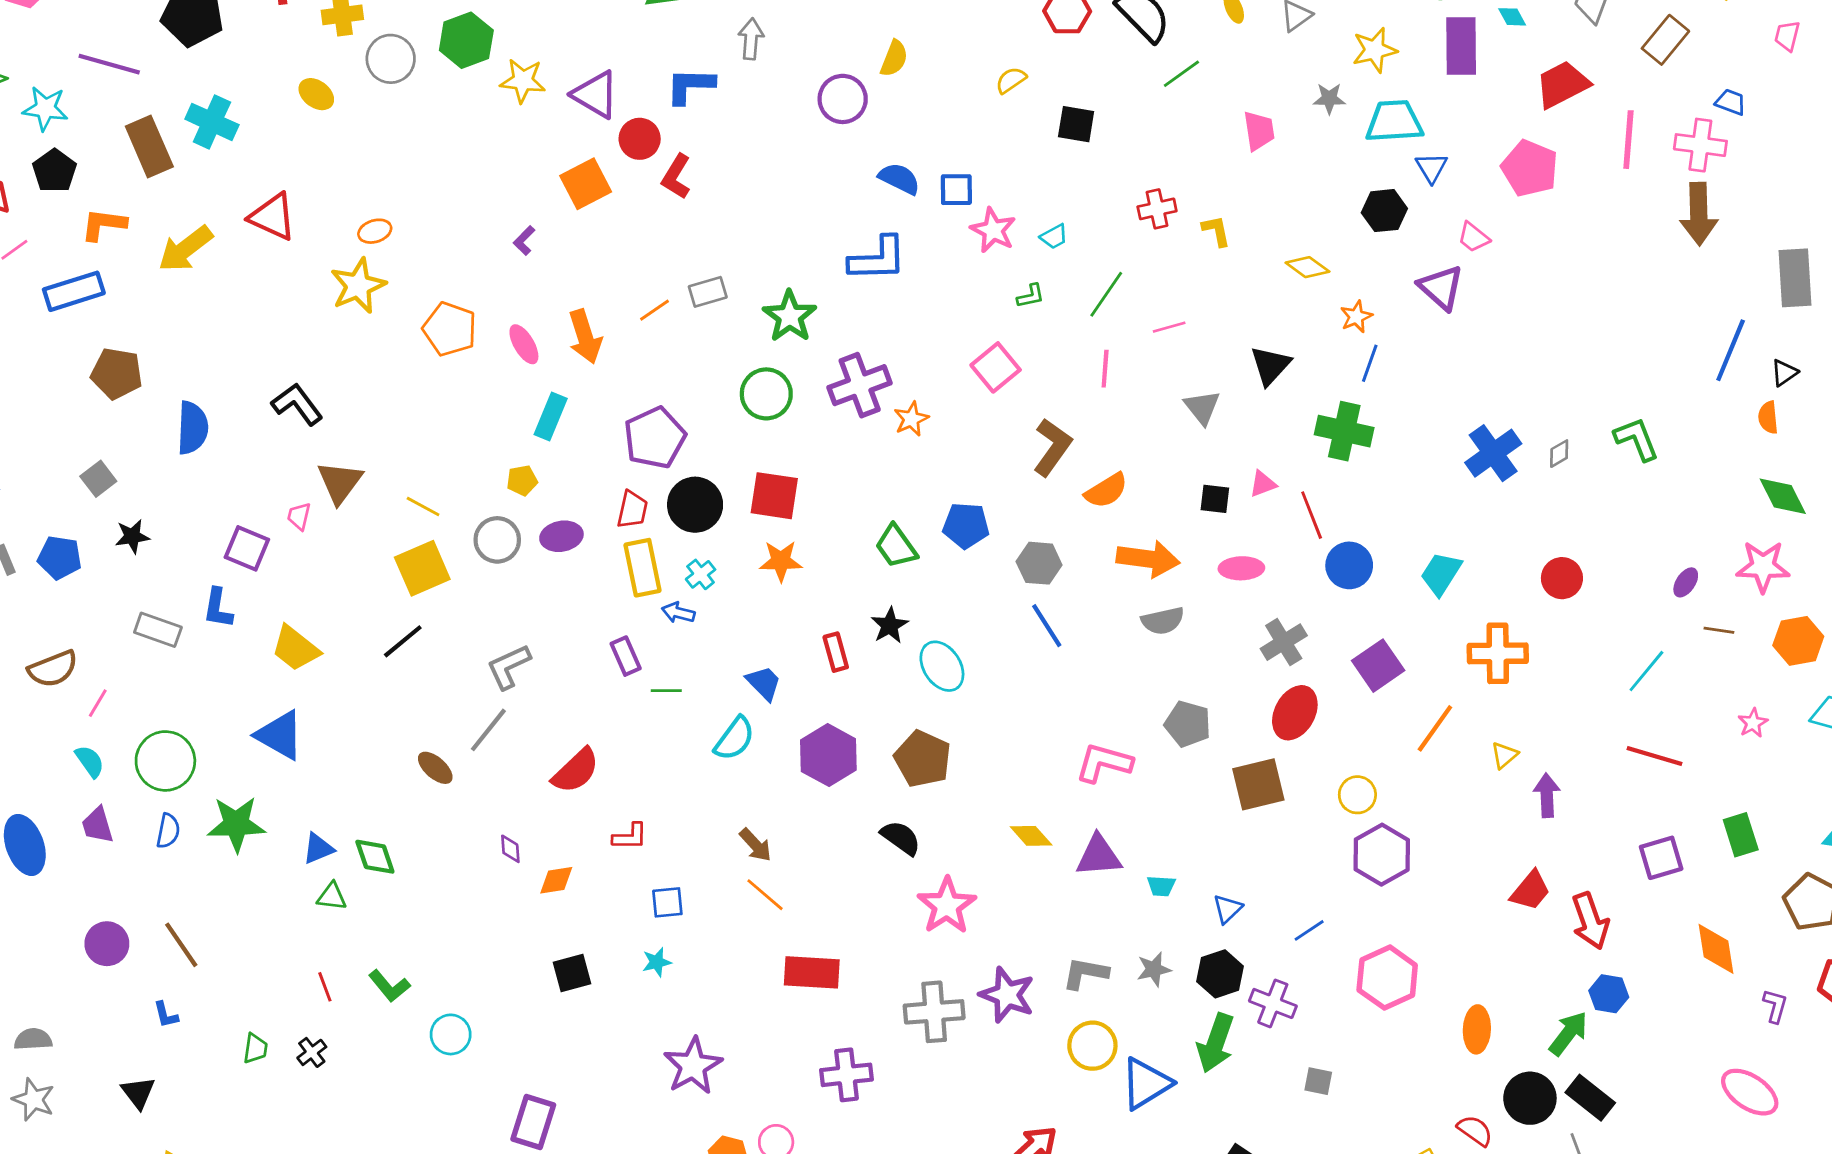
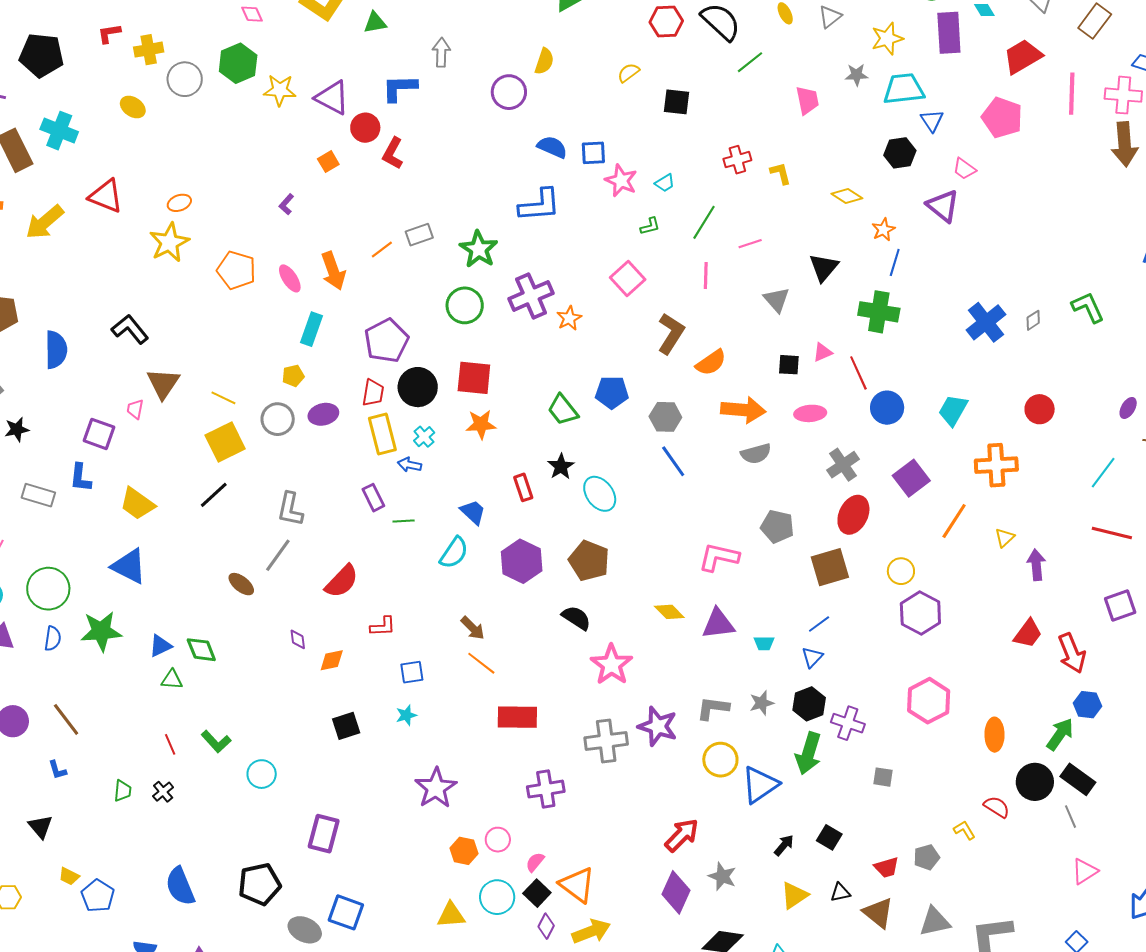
orange square: (586, 184) -> (328, 162), size x0.6
gray L-shape: (509, 667) -> (290, 509), turned -51
blue line: (1309, 930) -> (819, 624), moved

